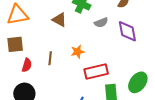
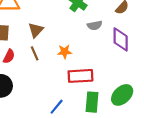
brown triangle: (59, 20) -> (36, 30), moved, turned 35
brown line: (50, 58) -> (35, 53), turned -40

